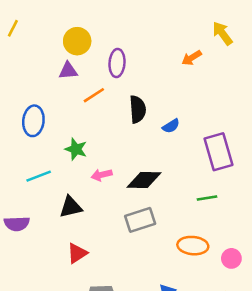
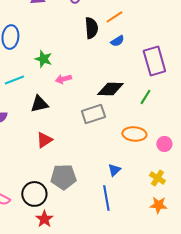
orange line: (94, 95) -> (114, 17), moved
black diamond: (144, 180) -> (110, 89), moved
green line: (207, 198) -> (145, 97), turned -49

